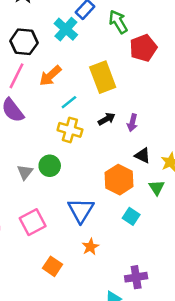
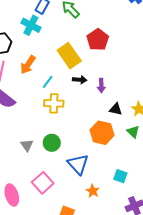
red pentagon: (143, 48) -> (98, 40), moved
black arrow: (107, 119) -> (80, 80), moved, turned 48
green circle: (50, 166) -> (52, 143), moved
cyan square: (131, 216) -> (120, 176), moved

